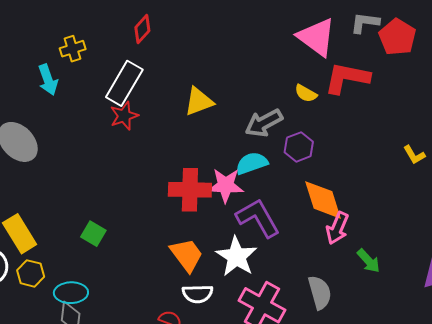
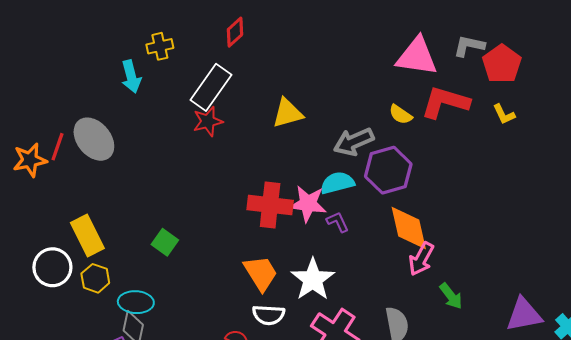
pink triangle: (317, 37) -> (417, 56), turned -33
purple hexagon: (299, 147) -> (388, 170), size x1.5
yellow L-shape: (414, 155) -> (504, 114), moved
purple L-shape: (258, 218) -> (338, 222), moved, size x0.5

